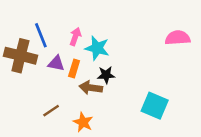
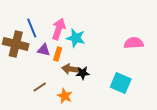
pink arrow: (75, 37) -> (59, 29), size x1.5
pink semicircle: (178, 38) -> (134, 43), moved
black star: (106, 75) -> (83, 73), moved

